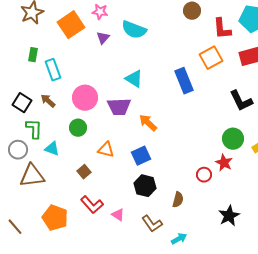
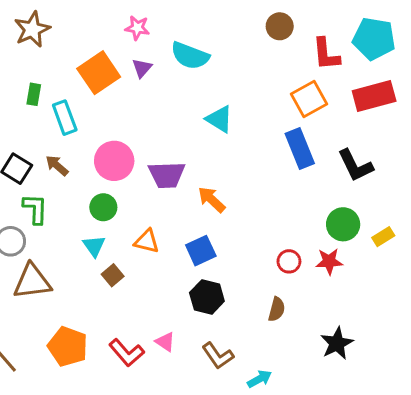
orange square: (71, 25) -> (99, 73), moved
cyan triangle: (134, 79) -> (219, 119), moved
blue rectangle: (184, 81) -> (300, 148), moved
cyan triangle: (52, 149) -> (94, 246), moved, turned 35
red star: (224, 163) -> (329, 261), turned -30
red circle: (204, 175) -> (289, 261), moved
brown semicircle: (178, 200) -> (277, 309), moved
red L-shape: (92, 205) -> (127, 353), moved

